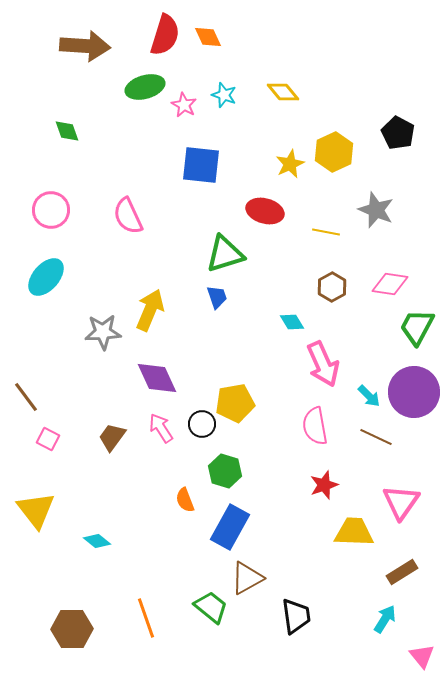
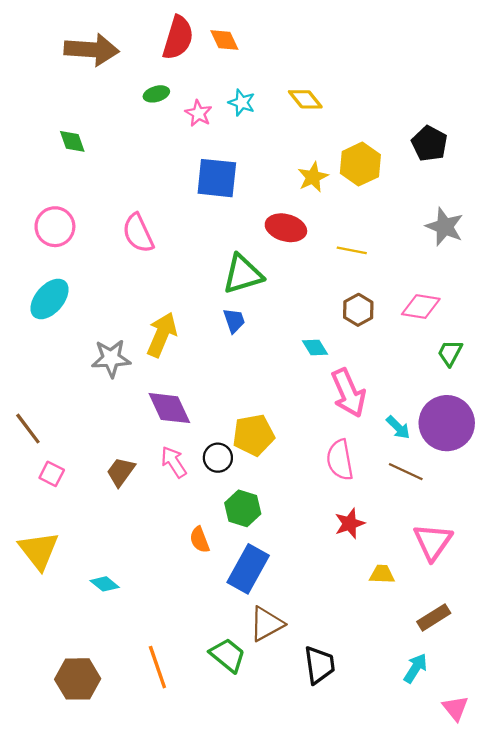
green ellipse: (145, 87) -> (156, 94), size x0.6
gray star: (376, 210) -> (445, 227), moved
green trapezoid: (417, 327) -> (450, 353), size x0.7
yellow trapezoid: (354, 532) -> (382, 574), size x0.6

